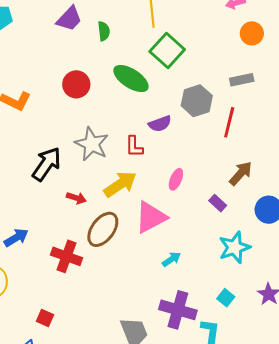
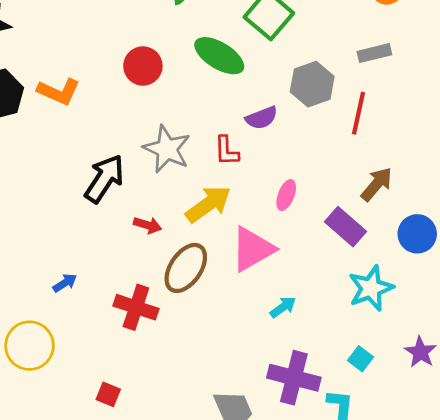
purple rectangle: (218, 203) -> (346, 227), size x1.6
blue arrow: (16, 238) -> (65, 283), size x0.7

